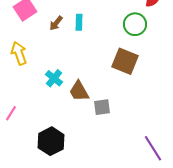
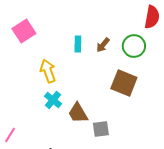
brown arrow: (56, 23) -> (103, 45), moved
yellow arrow: (19, 53) -> (48, 71), moved

